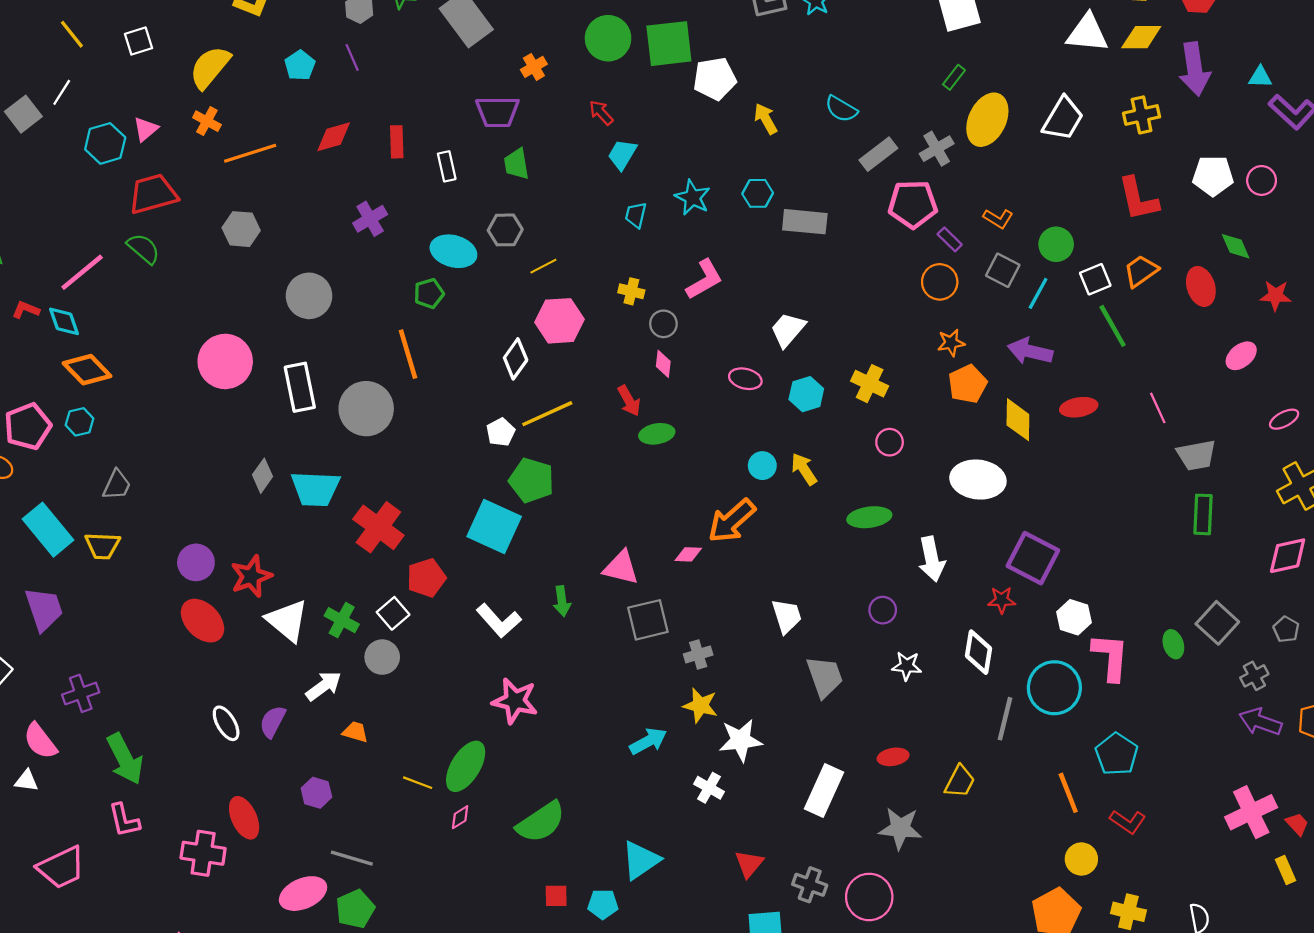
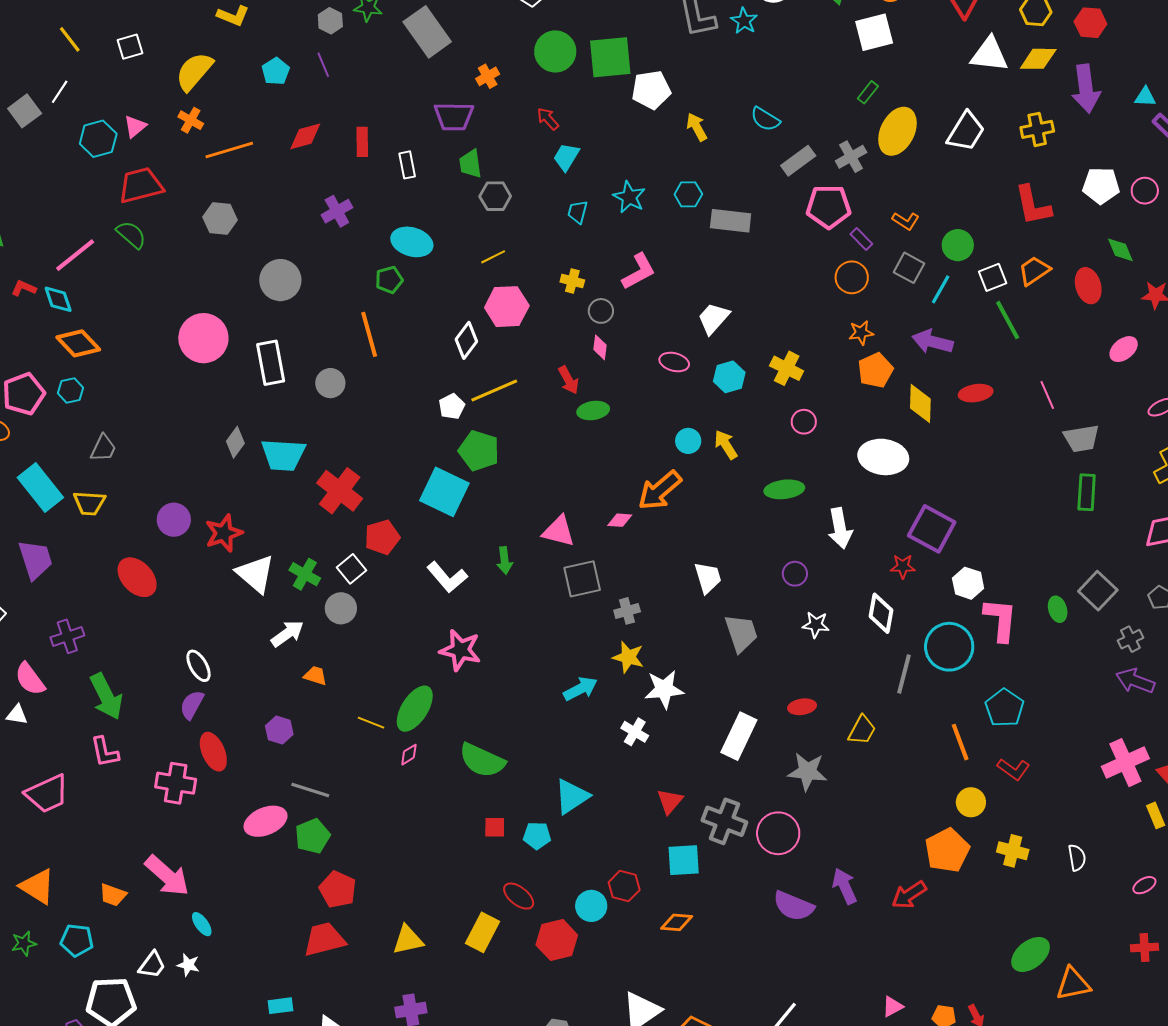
gray hexagon: (505, 230) -> (495, 196), moved
gray circle: (366, 409) -> (330, 383), size x0.6
red ellipse: (203, 621) -> (137, 577), moved
purple semicircle: (273, 722) -> (192, 705), moved
green semicircle: (541, 822) -> (482, 760), turned 57
gray cross: (810, 885) -> (724, 821), size x1.4

